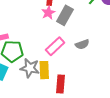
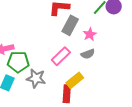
pink star: (48, 13) -> (90, 34), moved
yellow rectangle: (44, 70) -> (75, 80), moved, turned 54

